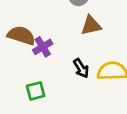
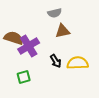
purple cross: (43, 47) -> (29, 46), size x1.5

